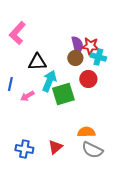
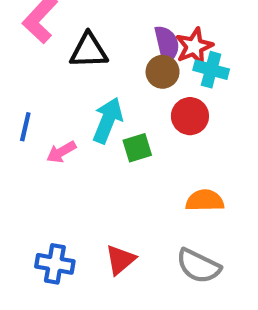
red star: (90, 46) -> (194, 46), turned -30
black triangle: (37, 62) -> (89, 51), moved
green square: (63, 94) -> (137, 148), size x0.6
orange semicircle: (86, 132) -> (205, 201), moved

